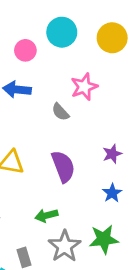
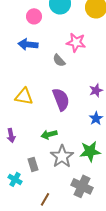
pink star: (84, 87) -> (76, 42), turned 30

